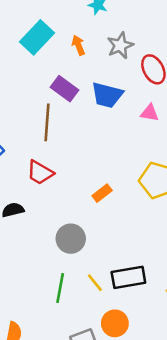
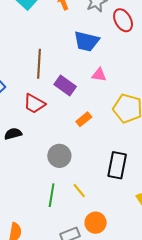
purple rectangle: (65, 89) -> (65, 85), moved
pink triangle: (150, 113) -> (99, 75), moved
black rectangle: (128, 277) -> (117, 165), moved, turned -68

